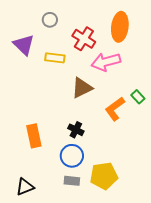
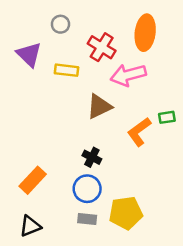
green rectangle: (138, 97) -> (167, 117), turned -56
orange rectangle: (34, 136) -> (33, 180), moved, turned 55

